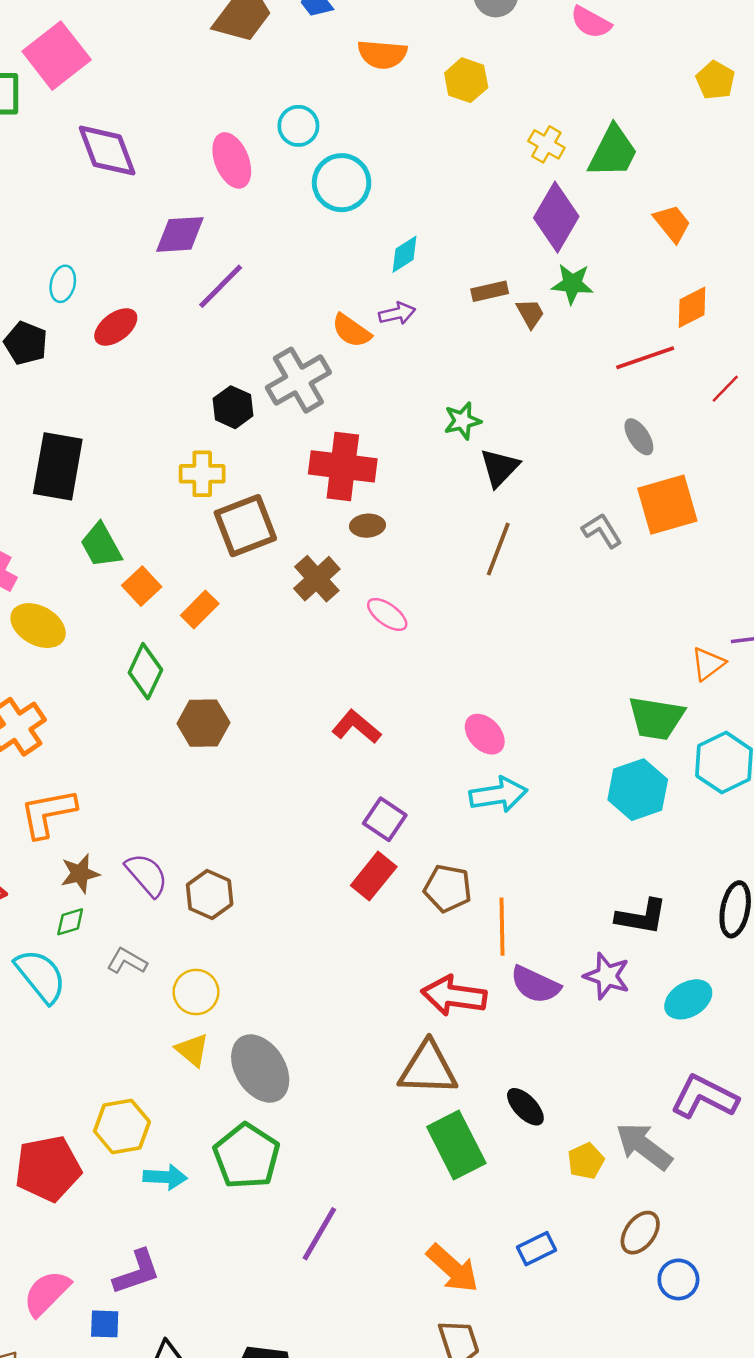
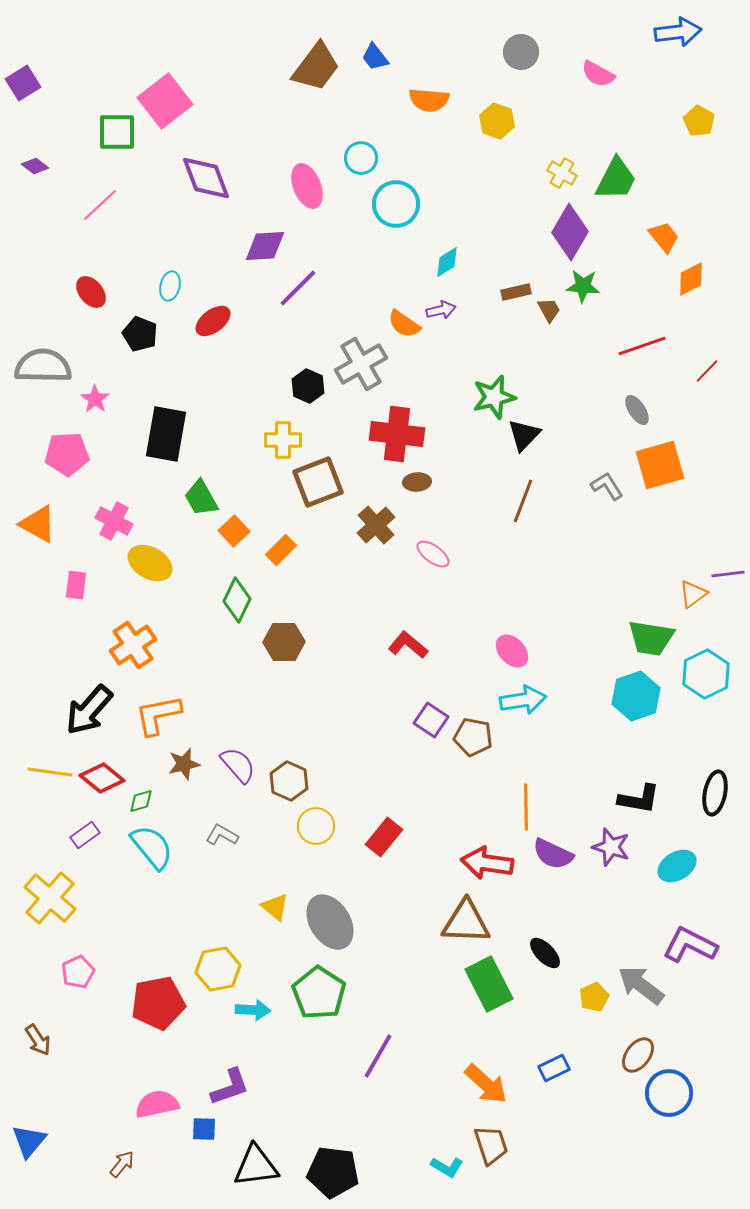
orange diamond: (692, 307) -> (691, 279), moved
green star: (462, 421) -> (494, 397), size x1.4
red rectangle: (374, 876) -> (384, 837), moved
brown pentagon: (448, 888) -> (473, 737), moved
green diamond: (70, 922) -> (141, 801), moved
yellow circle: (196, 992) -> (316, 826), moved
blue circle: (678, 1279) -> (669, 1093), size x1.4
pink semicircle: (47, 1293) -> (157, 1104), turned 33

